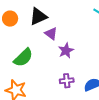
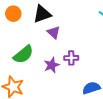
purple star: (66, 51) -> (52, 65), moved
purple cross: (67, 81) -> (71, 58), moved

